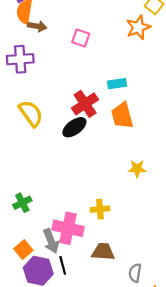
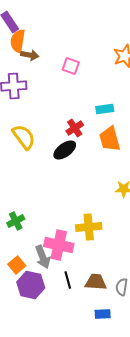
red cross: (85, 104) -> (75, 128), size x0.7
yellow cross: (100, 209) -> (89, 227), size x1.4
brown trapezoid: (103, 252) -> (96, 282), moved
black line: (63, 265) -> (68, 280), moved

